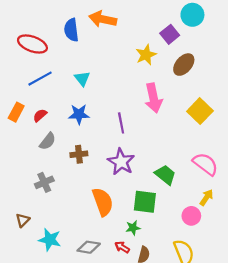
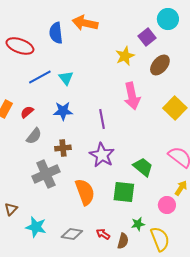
blue line: (40, 79) -> (40, 77), moved
gray cross: (44, 182) -> (46, 174), moved, size x1.5
green star: (133, 228) -> (138, 224), moved

